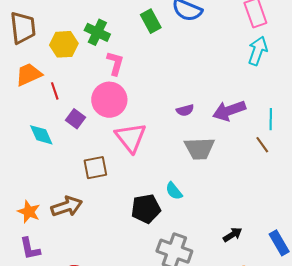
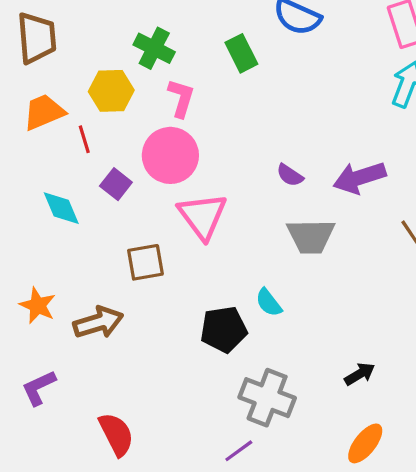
green rectangle: (151, 21) -> (241, 53), moved
yellow hexagon: (64, 44) -> (111, 91), moved
purple semicircle: (185, 110) -> (290, 175), turned 48
orange star: (29, 212) -> (38, 305), moved
purple L-shape: (30, 249) -> (39, 388), turned 75

